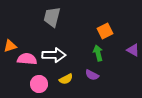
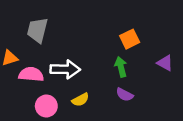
gray trapezoid: (52, 17) -> (37, 30), moved
purple semicircle: (92, 75) -> (125, 95), moved

